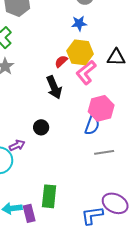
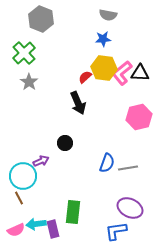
pink L-shape: (86, 72) -> (122, 73), moved
pink hexagon: (101, 108) -> (139, 117), moved
blue semicircle: (92, 125) -> (107, 163), moved
purple ellipse: (115, 203) -> (130, 208), moved

